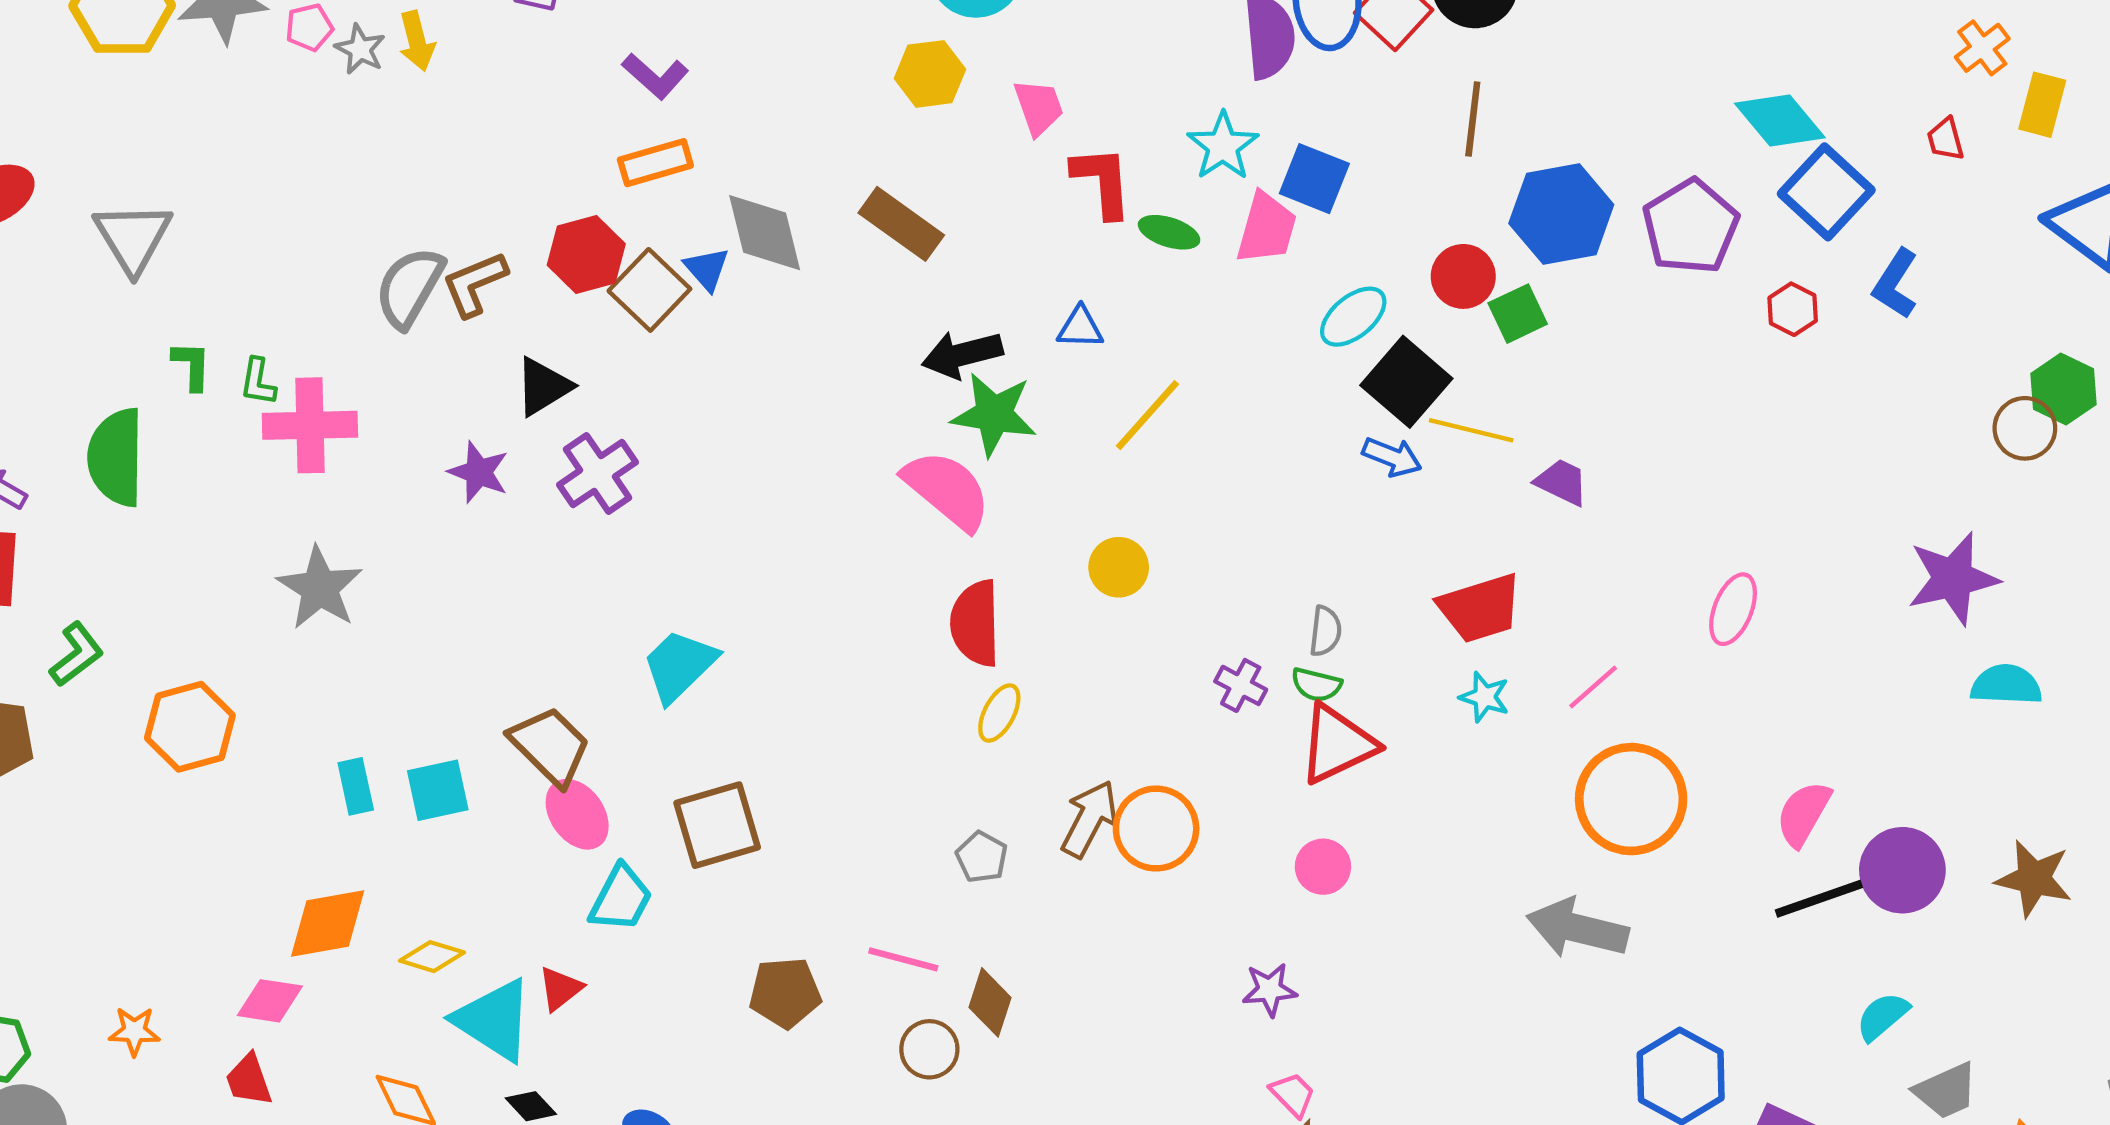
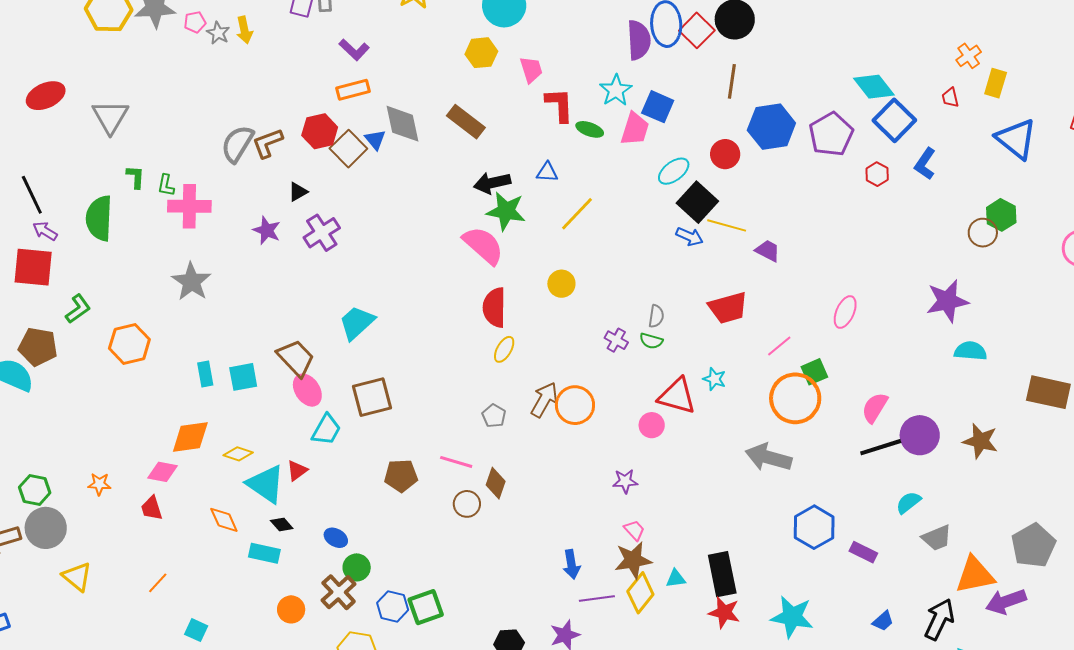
green square: (1518, 314) -> (814, 372), moved
black triangle: (543, 387) -> (298, 192), size x0.7
cyan star: (1485, 697) -> (714, 379), moved
red triangle: (1337, 744) -> (677, 396), moved, turned 39

